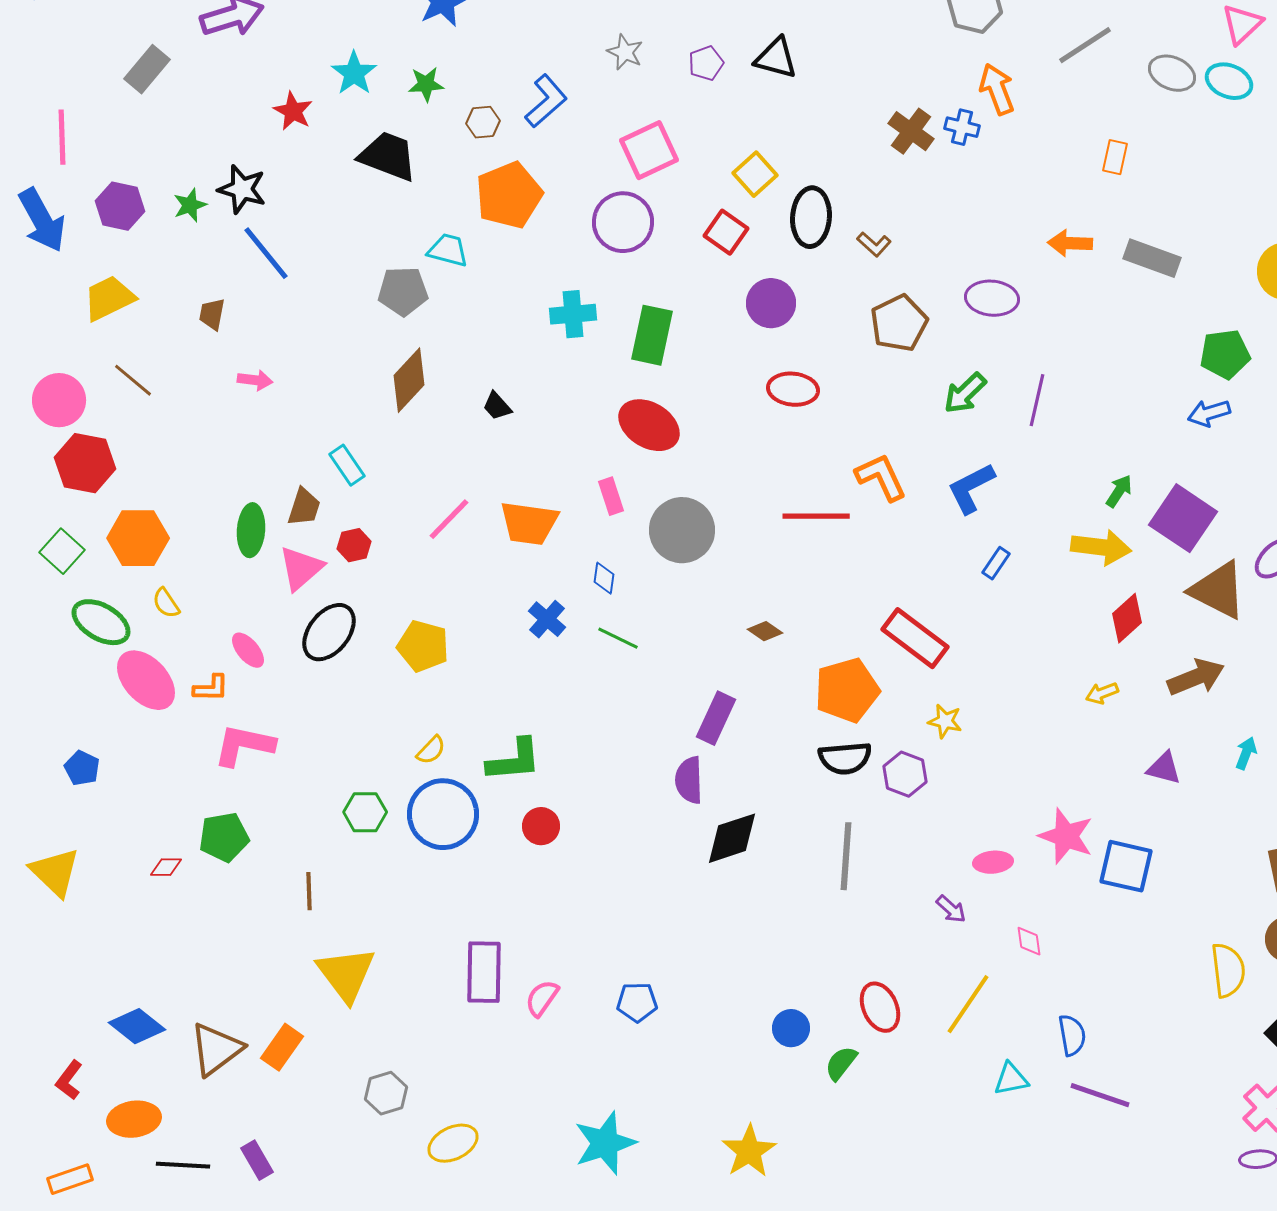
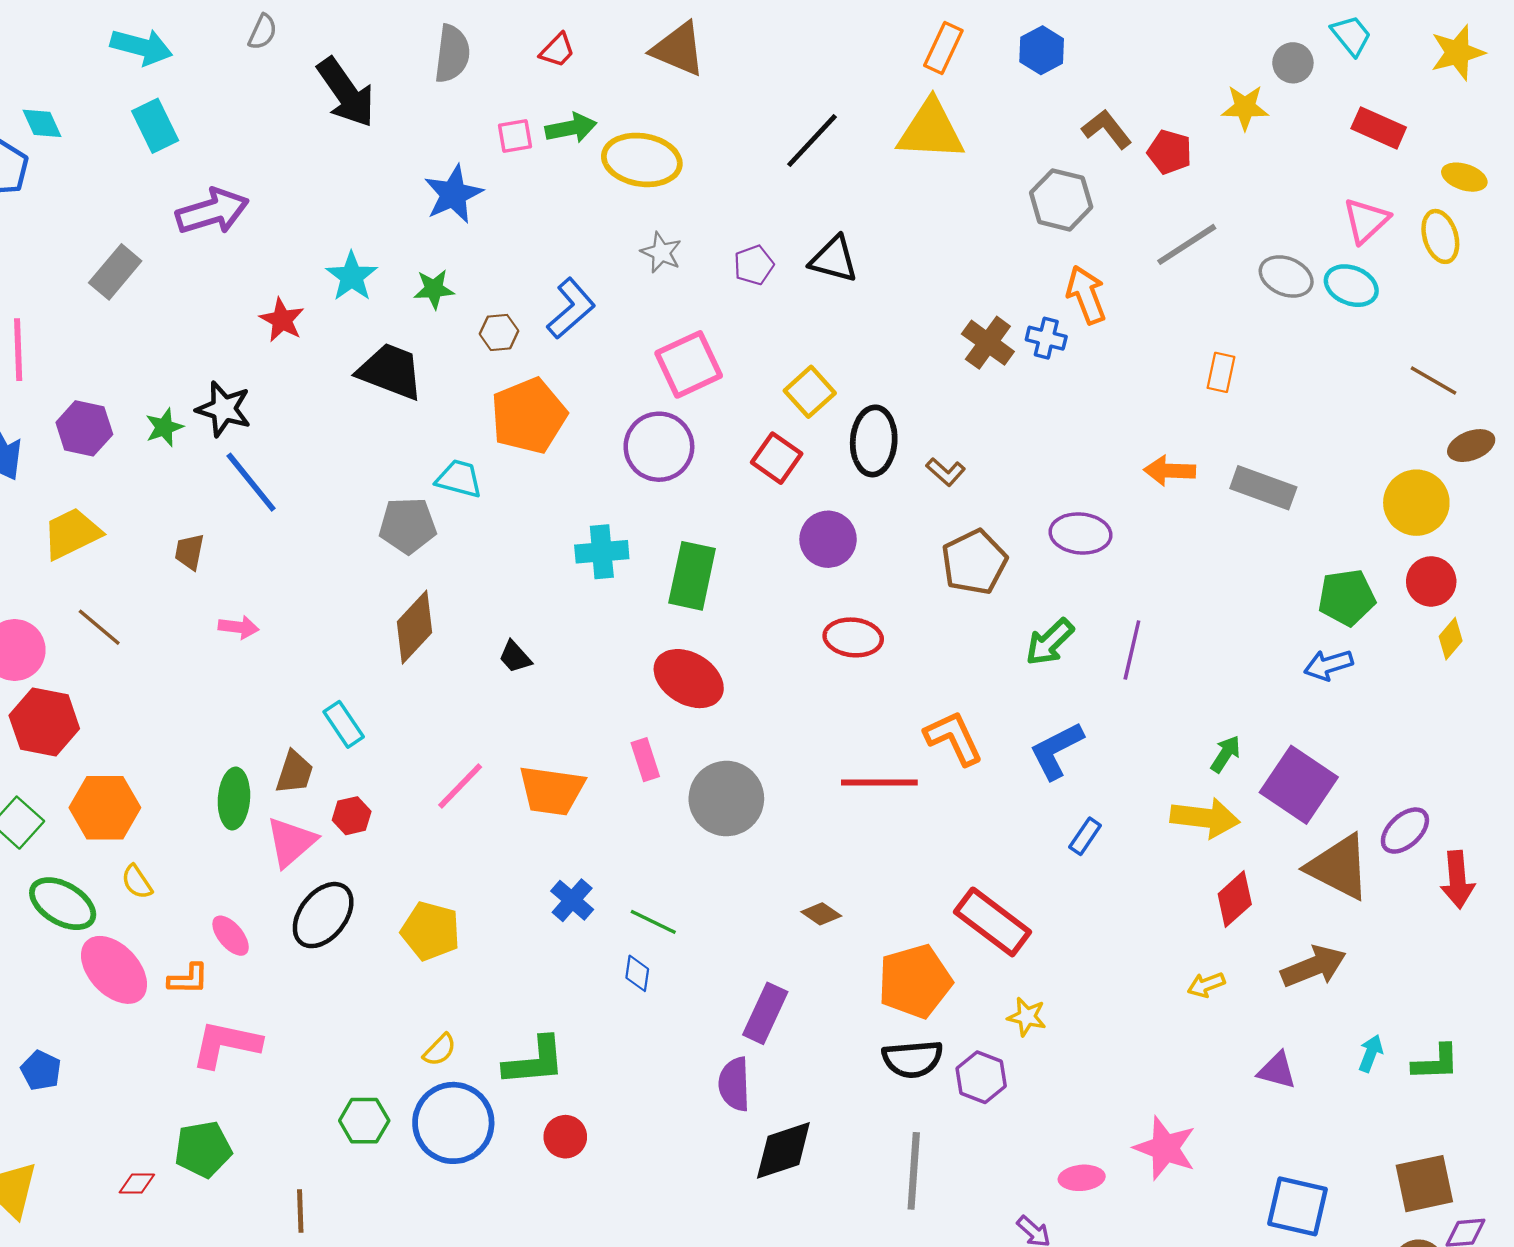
blue diamond: (604, 578) -> (637, 973), moved
blue square: (1126, 866) -> (1298, 1206), moved

